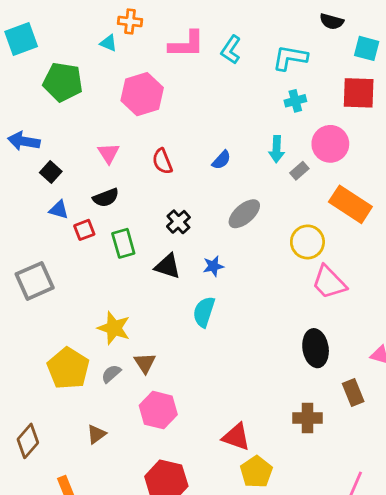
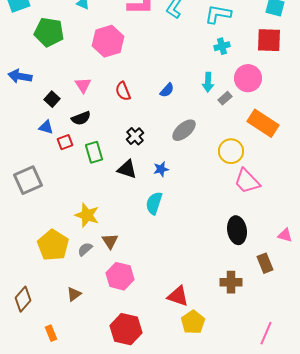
black square: (51, 172) -> (52, 99), moved

